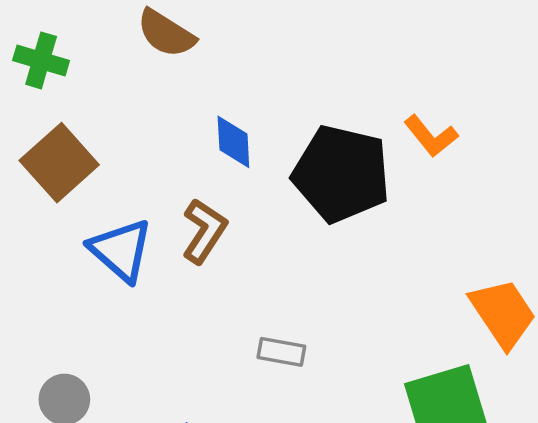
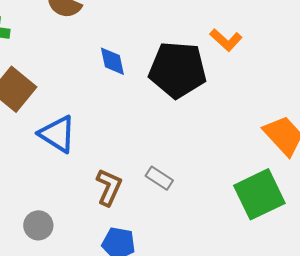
brown L-shape: (204, 231) -> (109, 187), moved
gray rectangle: (281, 352) -> (159, 178), turned 32

